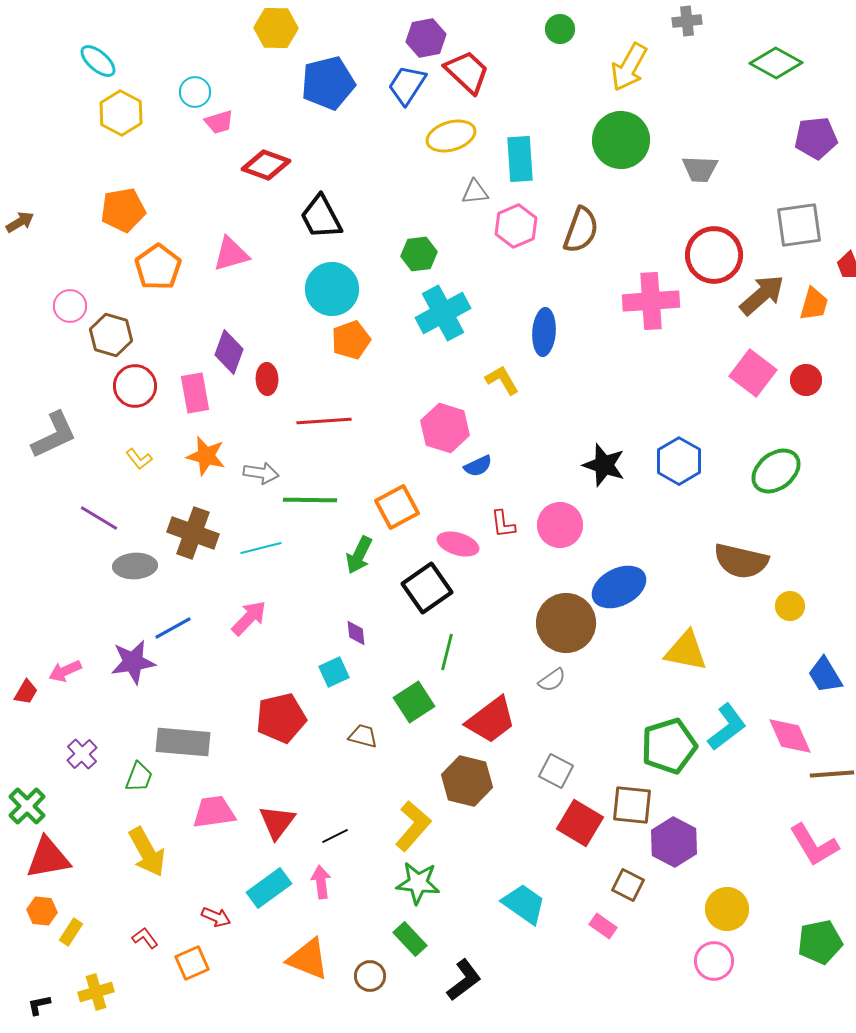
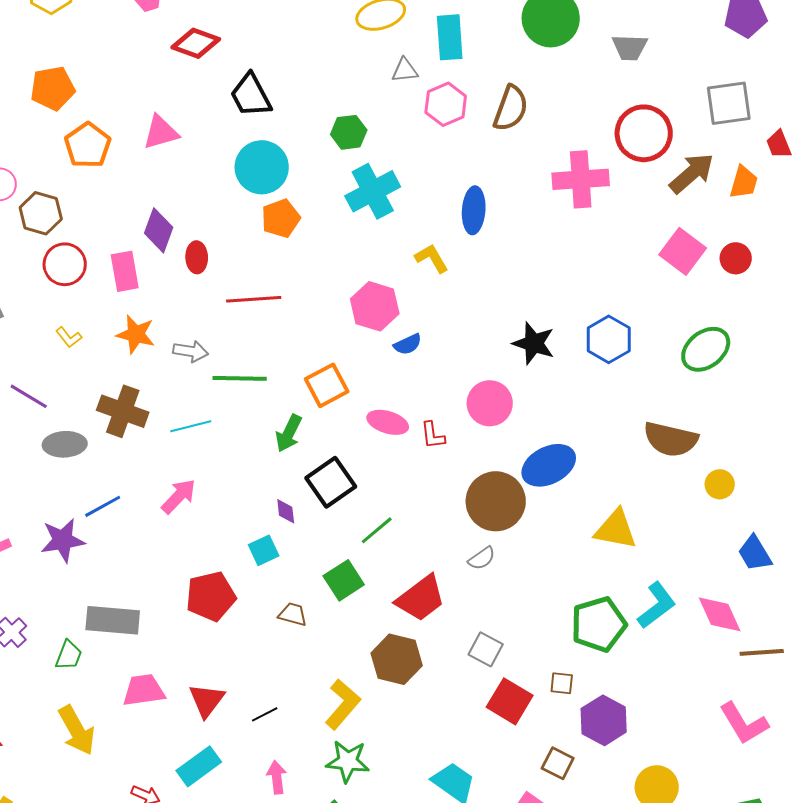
red L-shape: (503, 524) -> (433, 435), moved
black square: (427, 588) -> (331, 482), moved
green line: (447, 652) -> (377, 530), turned 36
brown square: (632, 805) -> (562, 683), size x0.6
pink arrow: (321, 882) -> (277, 777), moved

